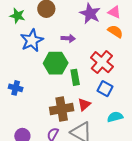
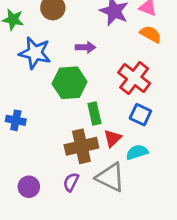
blue star: (32, 40) -> (35, 53), turned -30
green rectangle: (75, 77) -> (94, 114), moved
cyan semicircle: (115, 117) -> (137, 152), moved

